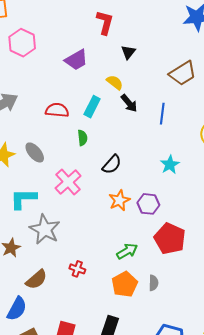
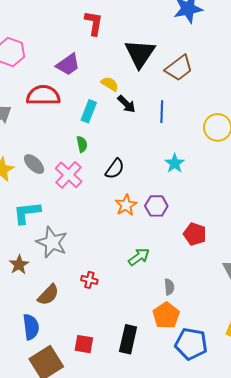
black triangle: (128, 52) -> (140, 54), moved, size x2.0
red semicircle: (57, 110) -> (43, 95), moved, size x1.4
pink cross: (68, 182) -> (69, 175), moved
red pentagon: (170, 239) -> (195, 234), moved, size x0.7
orange pentagon: (125, 284) -> (166, 315), moved
blue semicircle: (17, 309) -> (31, 327), turned -30

